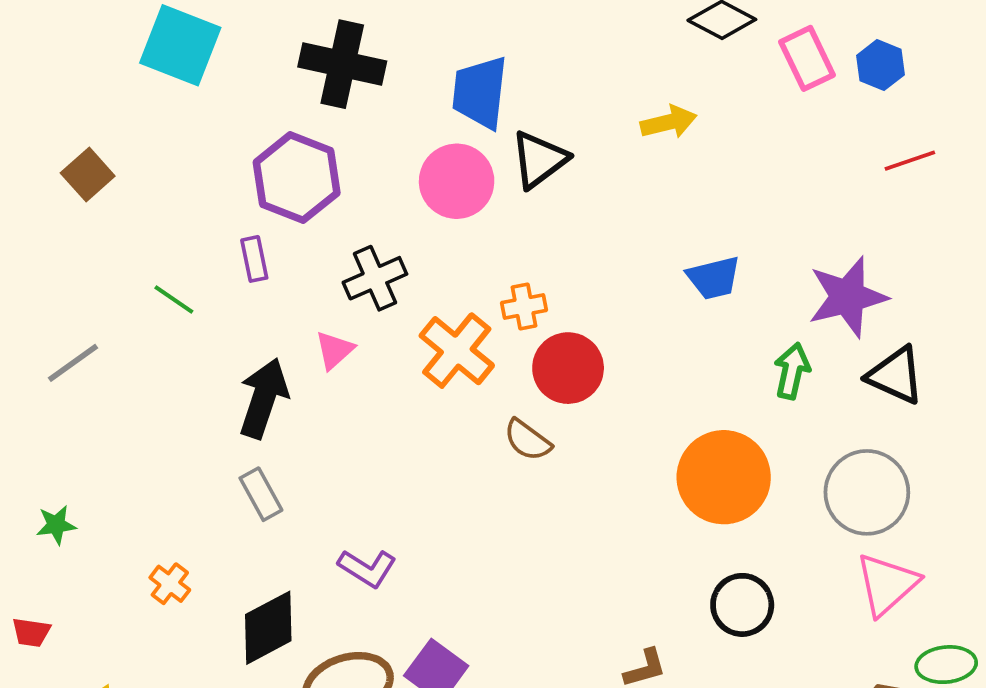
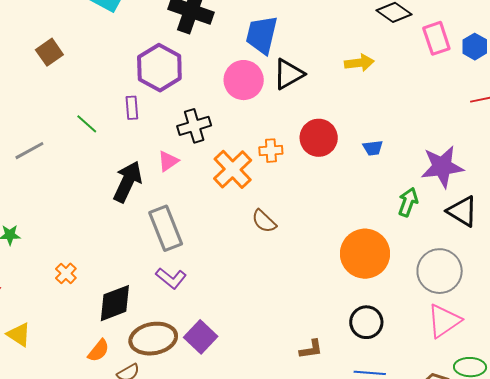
blue trapezoid: (714, 278) -> (373, 148), size x0.7
red circle: (568, 368) -> (319, 138), moved
gray rectangle: (261, 494) -> (166, 228), moved, size x1.6

